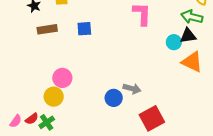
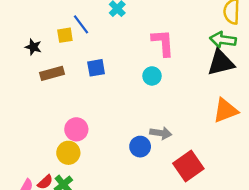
black triangle: (188, 36) -> (221, 63), size x1.4
cyan circle: (174, 42) -> (152, 76), moved
orange triangle: (192, 62) -> (225, 111), moved, turned -40

